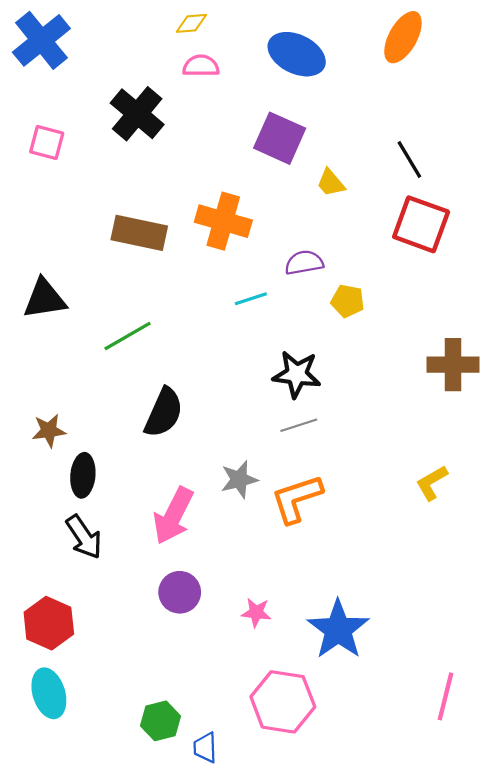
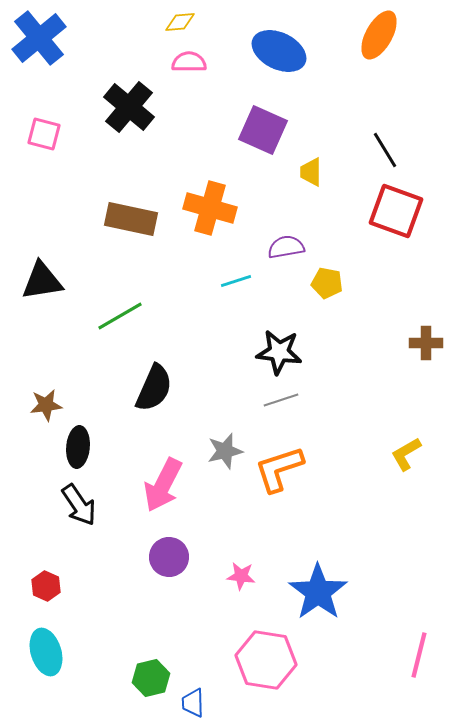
yellow trapezoid: (331, 183) -> (311, 172), turned 40
brown cross: (453, 365) -> (426, 343), size x0.7
red hexagon: (49, 623) -> (46, 586), size x0.6

